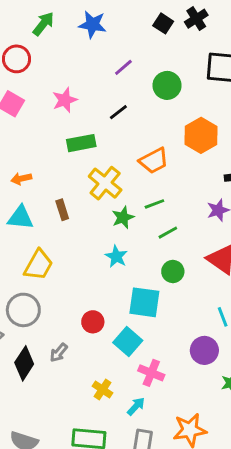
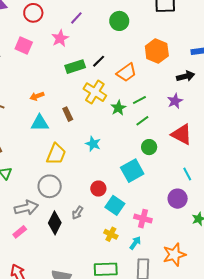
red circle: (17, 59) -> (33, 13), moved
purple line: (123, 67) -> (76, 18), moved
green circle: (167, 85) -> (119, 21), moved
black line: (118, 112) -> (99, 61), moved
green line: (154, 204) -> (139, 100), moved
green star: (123, 217) -> (118, 108), moved
cyan star: (116, 257) -> (93, 144), moved
cyan square: (144, 302) -> (132, 171), turned -30
cyan square: (128, 341) -> (115, 205), moved

